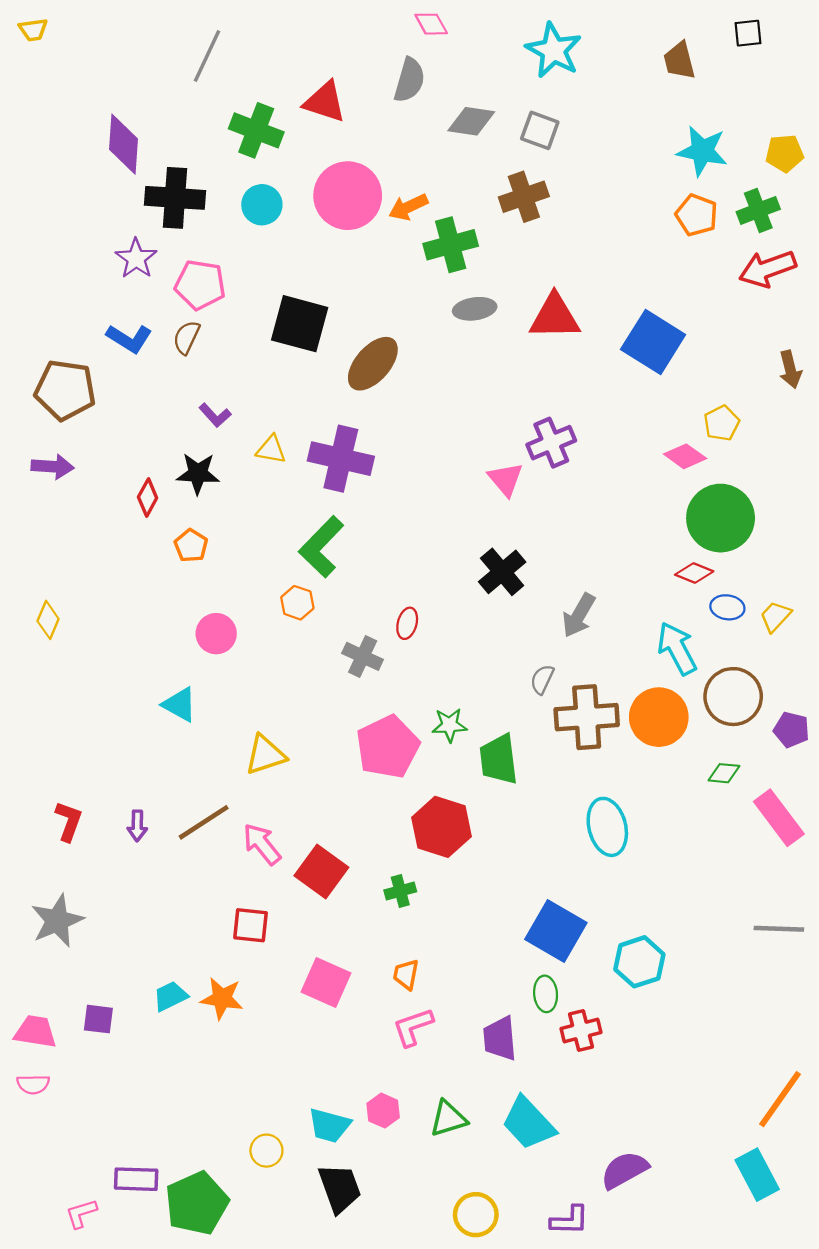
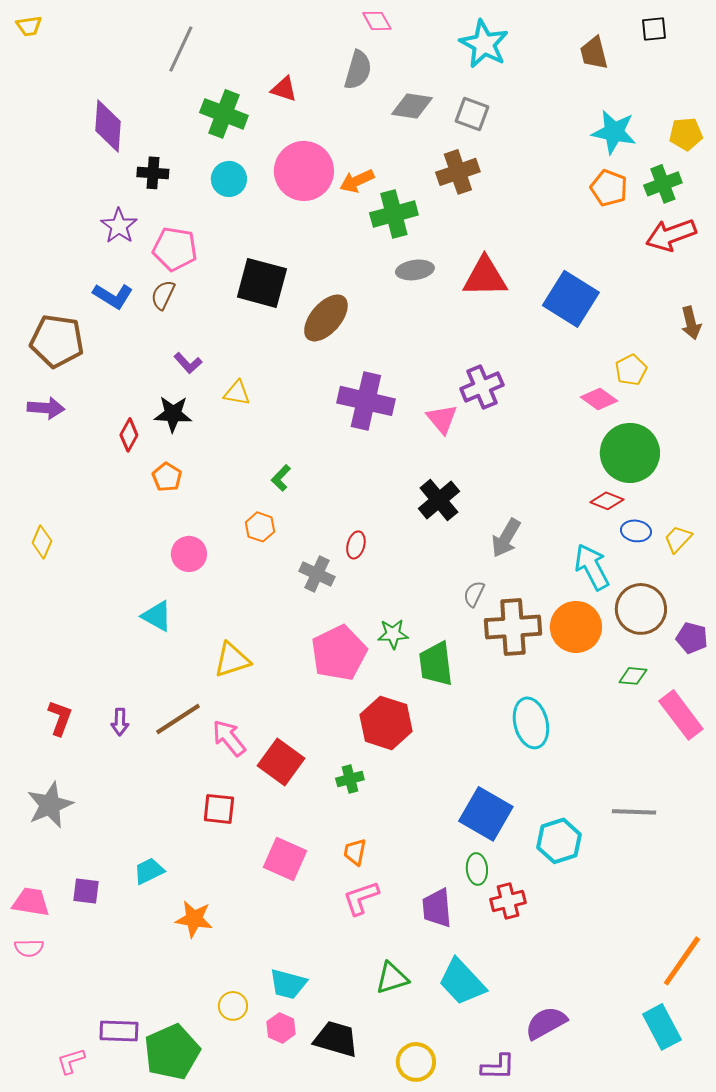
red triangle: (325, 102) -> (284, 89), size x0.7
black cross: (175, 198) -> (153, 173), size x0.6
purple cross: (341, 459) -> (366, 401), moved
green L-shape: (321, 547) -> (281, 478), size x0.5
gray line: (779, 929) -> (634, 812), moved
orange star: (222, 998) -> (194, 919), moved
pink hexagon: (383, 1111) -> (281, 1028), moved
black trapezoid: (340, 1188) -> (336, 1039), moved, turned -54

